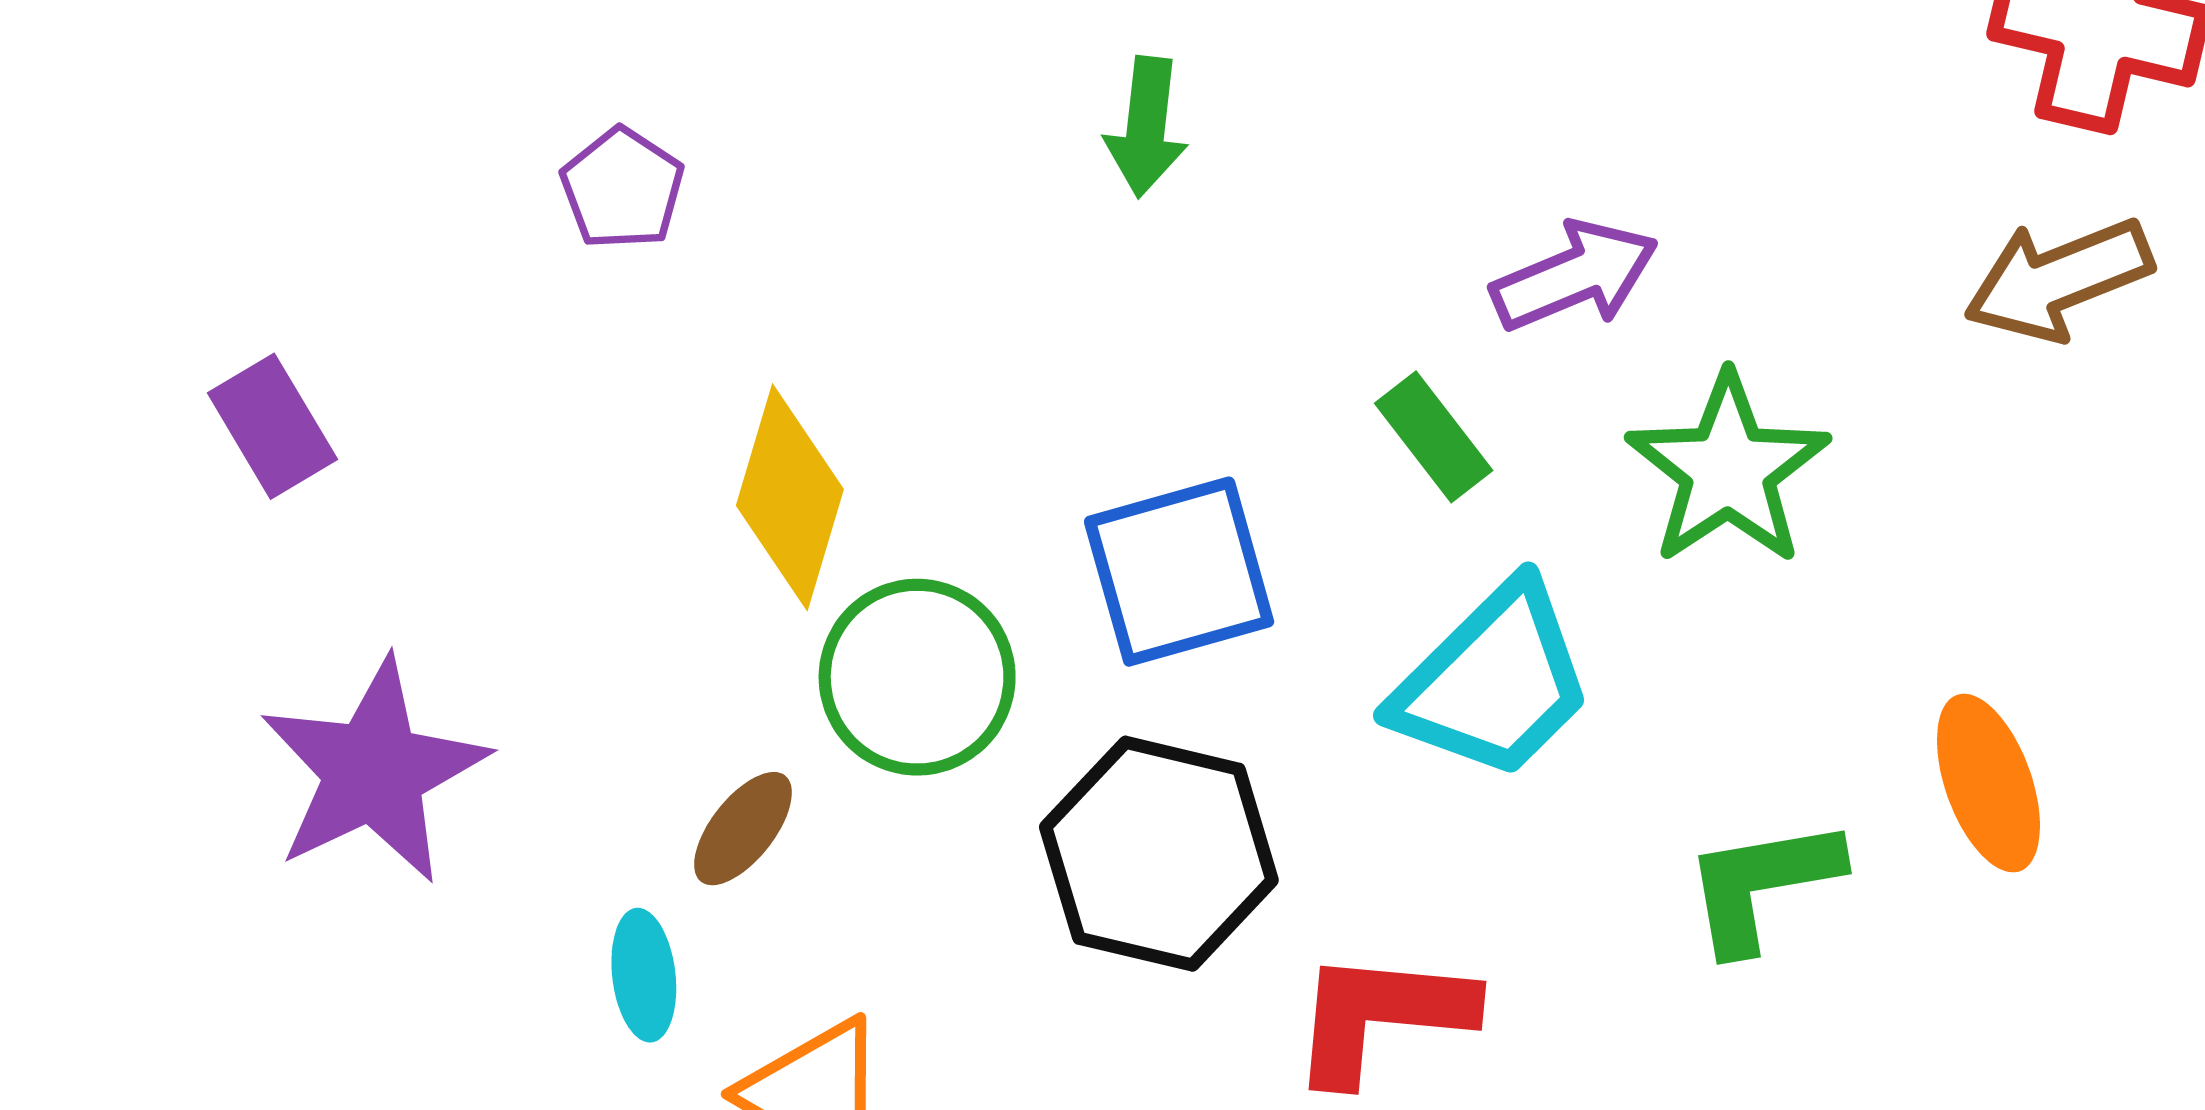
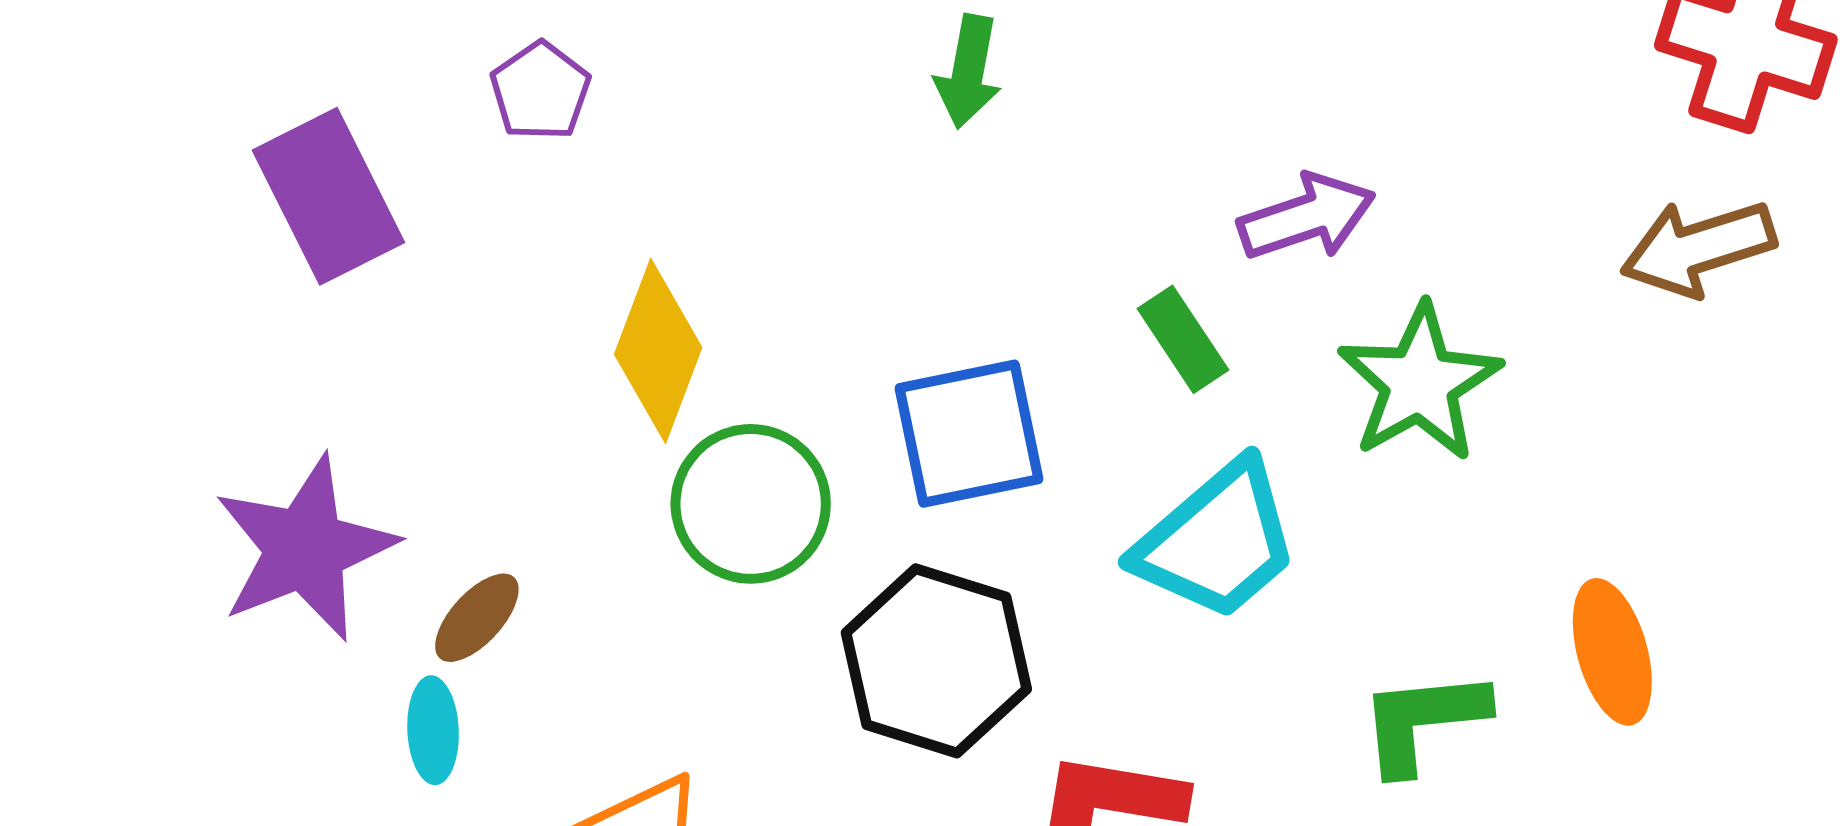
purple rectangle: (272, 426) -> (328, 196), moved, size x1.5
brown ellipse: (743, 829) -> (477, 618), moved
cyan ellipse: (644, 975) -> (433, 730), moved

